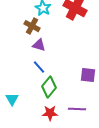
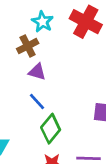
brown cross: (32, 26) -> (28, 46), turned 35

